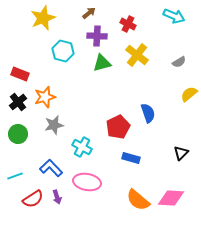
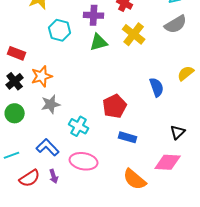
gray semicircle: (179, 62) -> (176, 24), moved, size x1.6
blue semicircle: (148, 113) -> (157, 87), moved
pink diamond: (171, 198) -> (168, 162), moved

